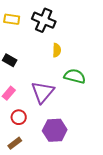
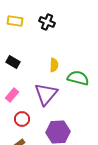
black cross: (44, 20) -> (47, 22), size x0.7
yellow semicircle: (57, 50) -> (54, 65), moved

